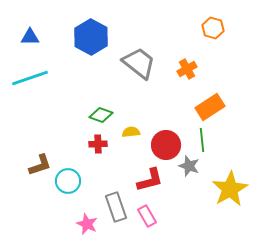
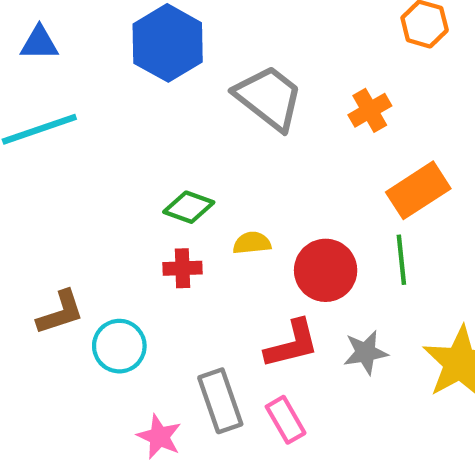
gray star: (189, 166) -> (366, 352), moved, turned -30

